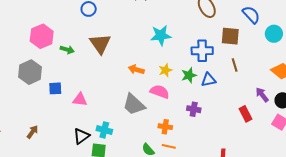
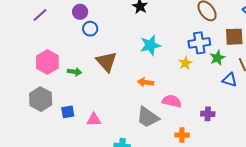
cyan star: (161, 35) -> (150, 45), moved
blue cross: (202, 51) -> (199, 43), moved
yellow star: (165, 70) -> (185, 63), moved
green star: (189, 75) -> (217, 58), moved
blue triangle: (209, 80) -> (230, 80), moved, turned 35

